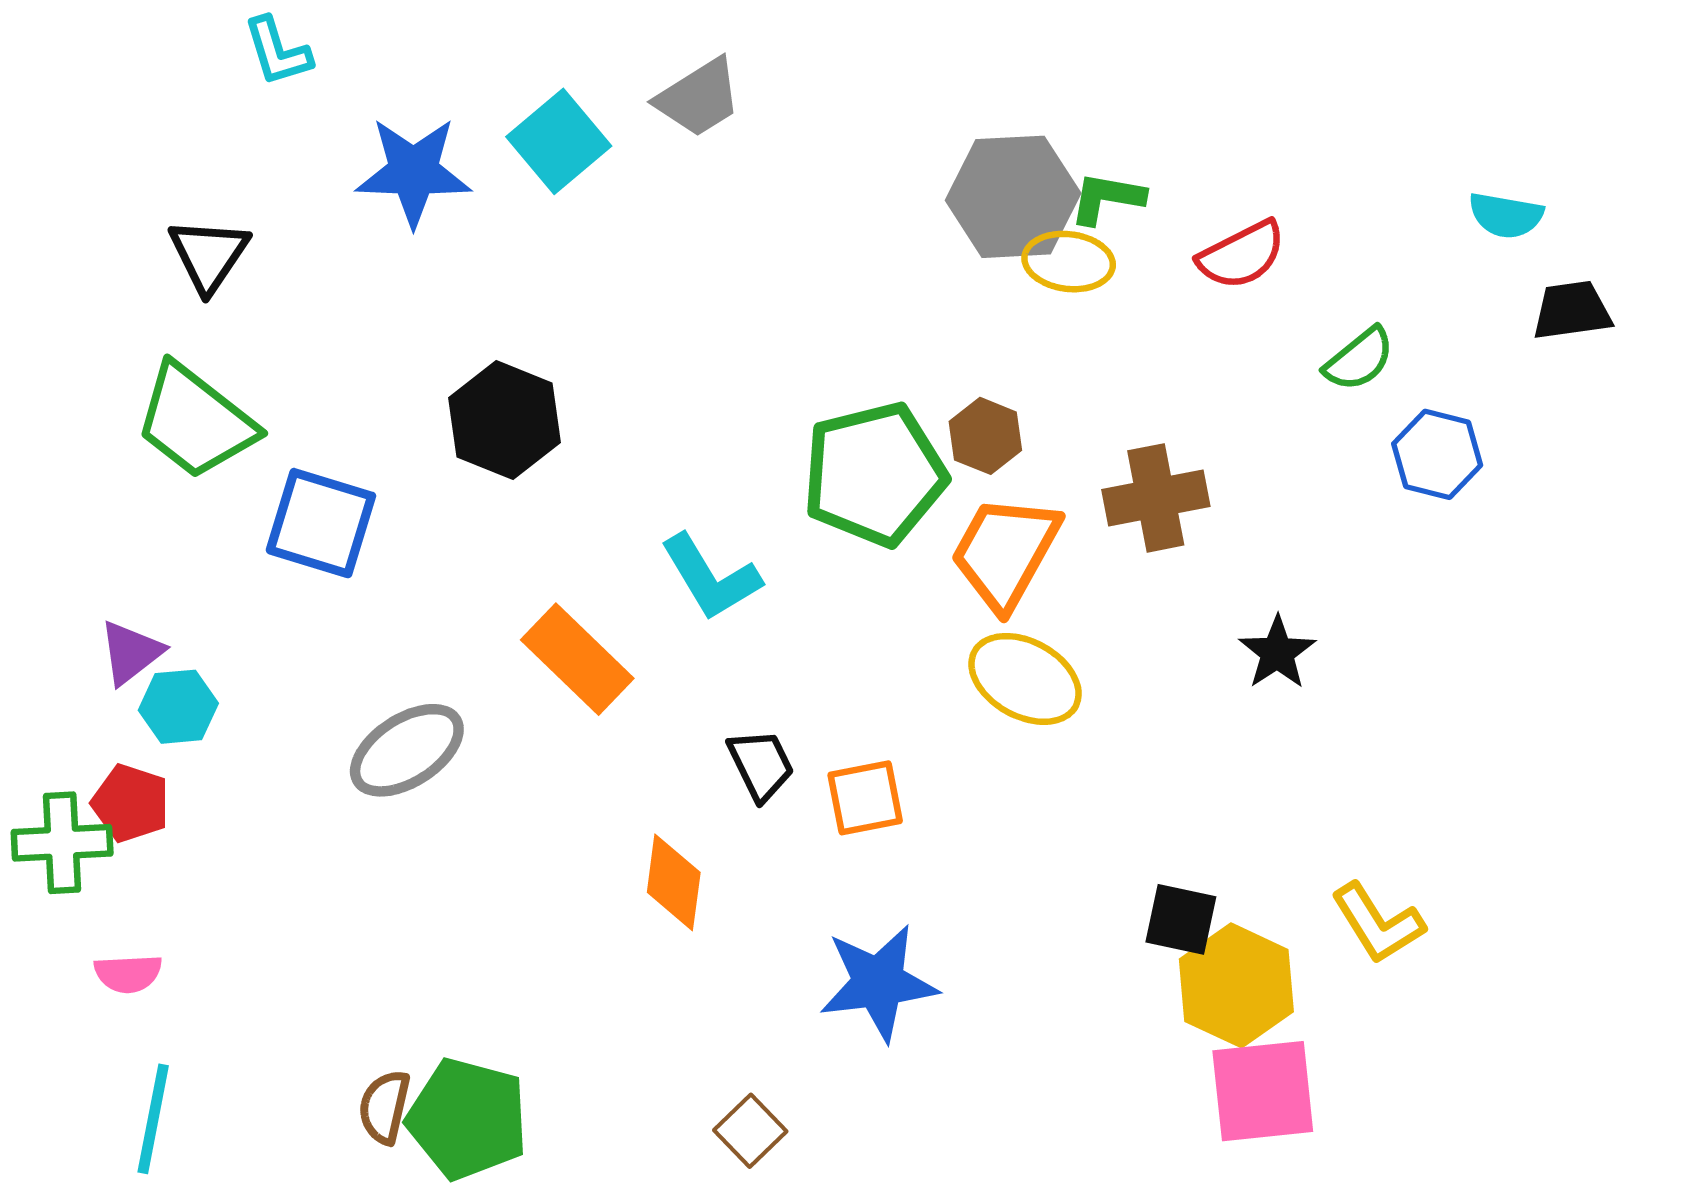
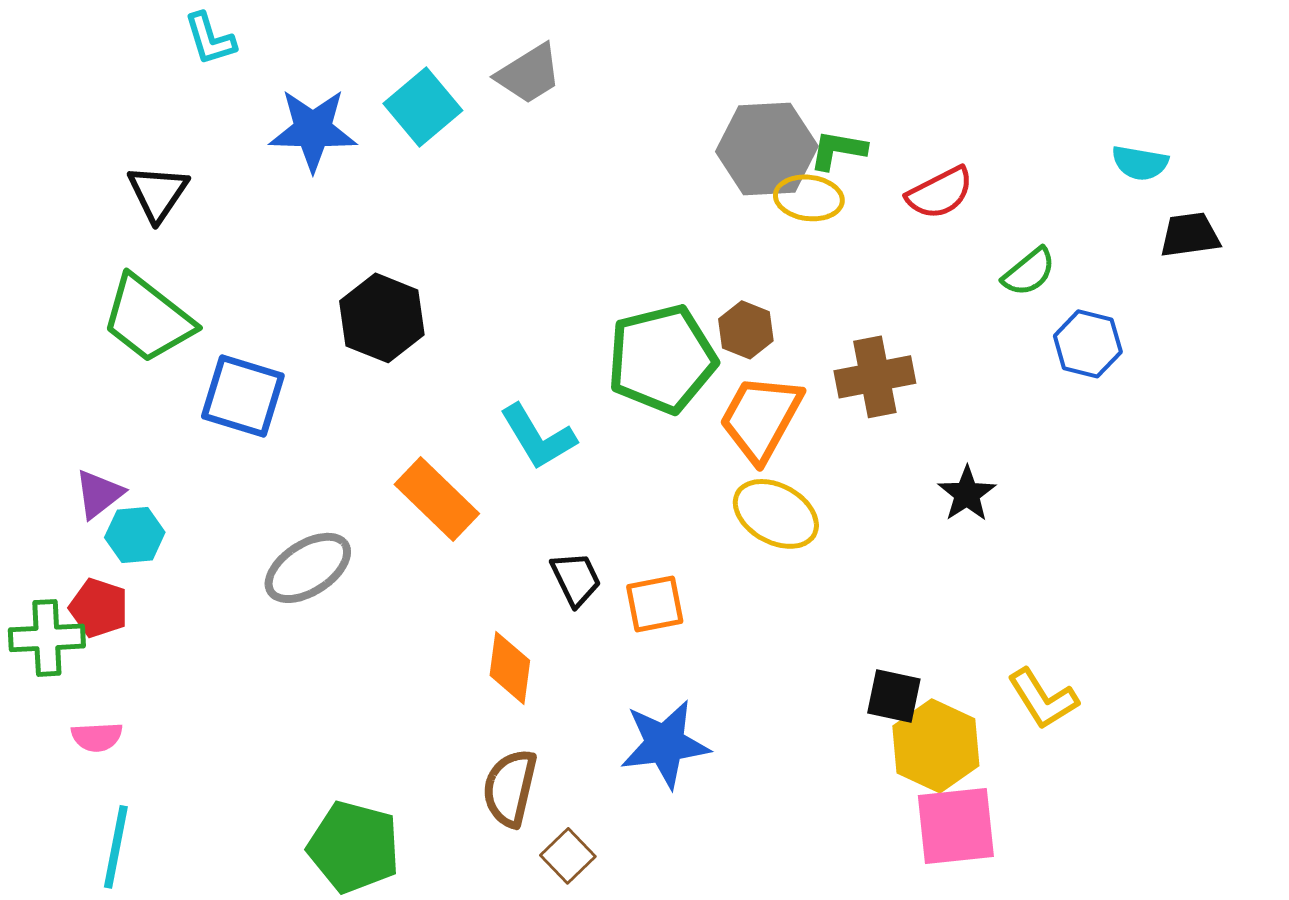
brown semicircle: (384, 1107) -> (510, 788), moved, size x1.4

